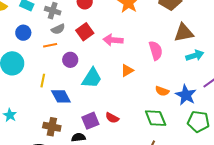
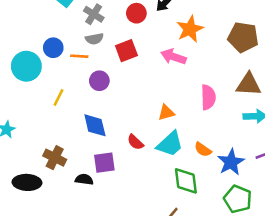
blue circle: (23, 33) -> (53, 48), moved
pink arrow: (113, 40) -> (173, 57), moved
cyan trapezoid: (92, 78) -> (170, 144), moved
blue diamond: (61, 96) -> (95, 125), moved
red semicircle: (112, 118) -> (135, 142), moved

